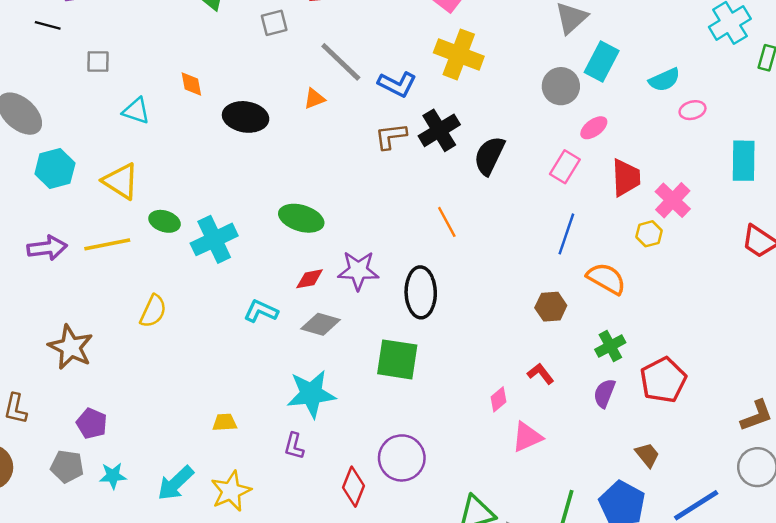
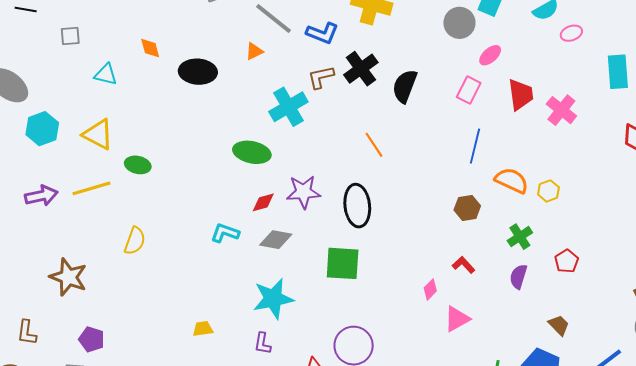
yellow hexagon: (649, 234) -> (548, 191), moved
cyan cross: (214, 239) -> (288, 107), moved
red pentagon: (663, 380) -> (567, 261), size x0.6

